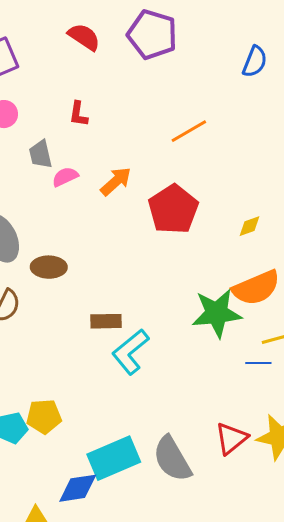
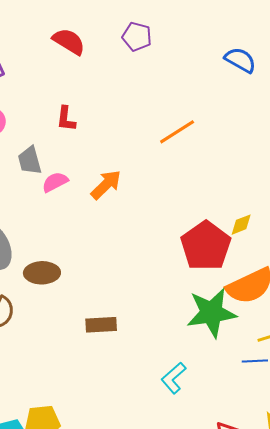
purple pentagon: (152, 35) -> (137, 37), size x0.6
blue semicircle: (255, 62) -> (240, 60), turned -80
red pentagon: (173, 209) -> (206, 246), moved
cyan L-shape: (130, 352) -> (174, 378), moved, size x0.7

